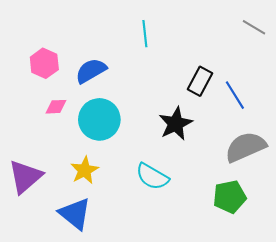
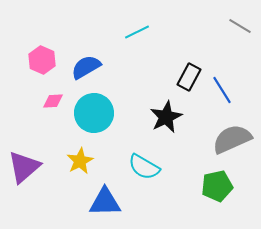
cyan line: (145, 34) -> (137, 32), turned 70
blue triangle: (75, 214) -> (105, 202), moved, turned -40

